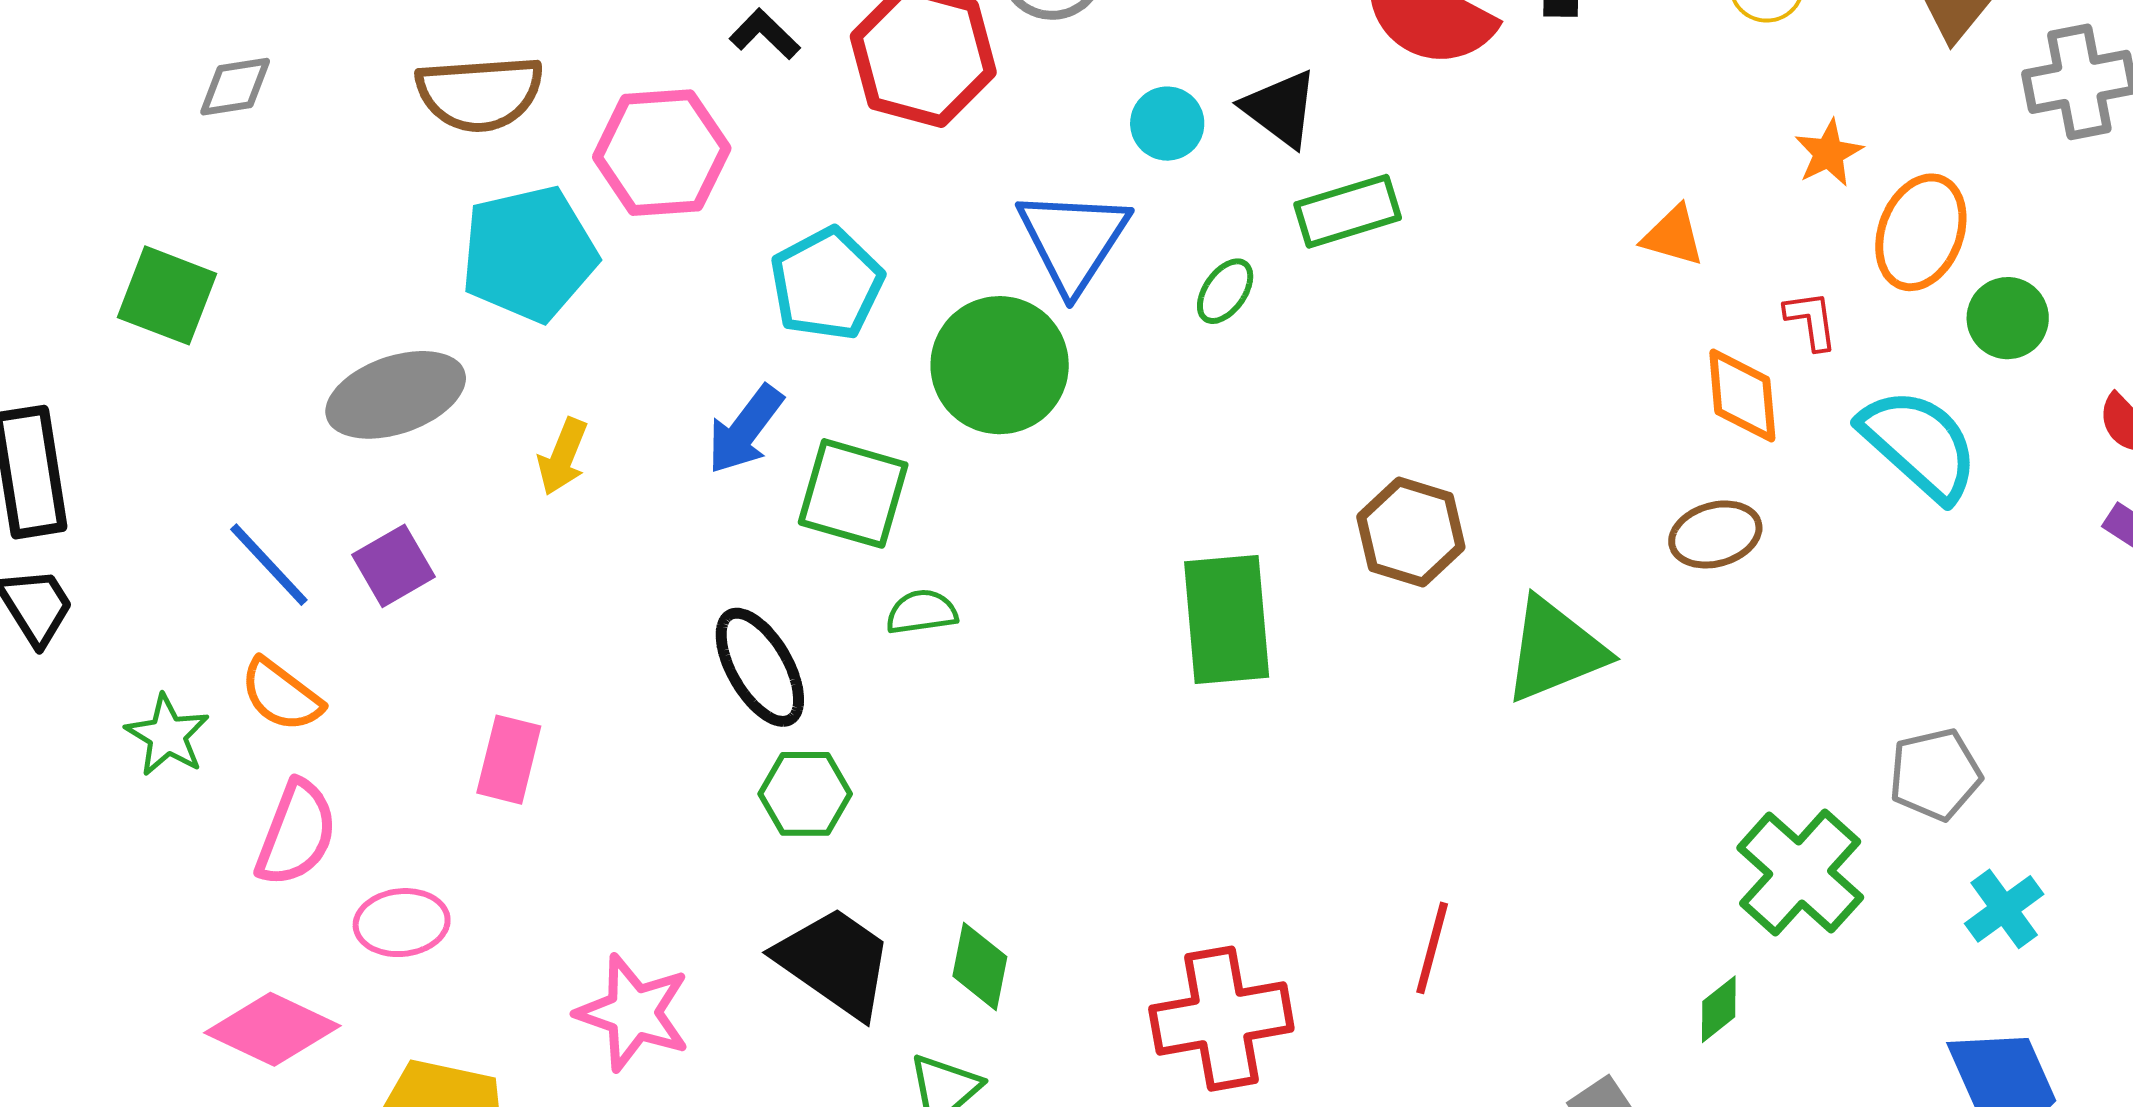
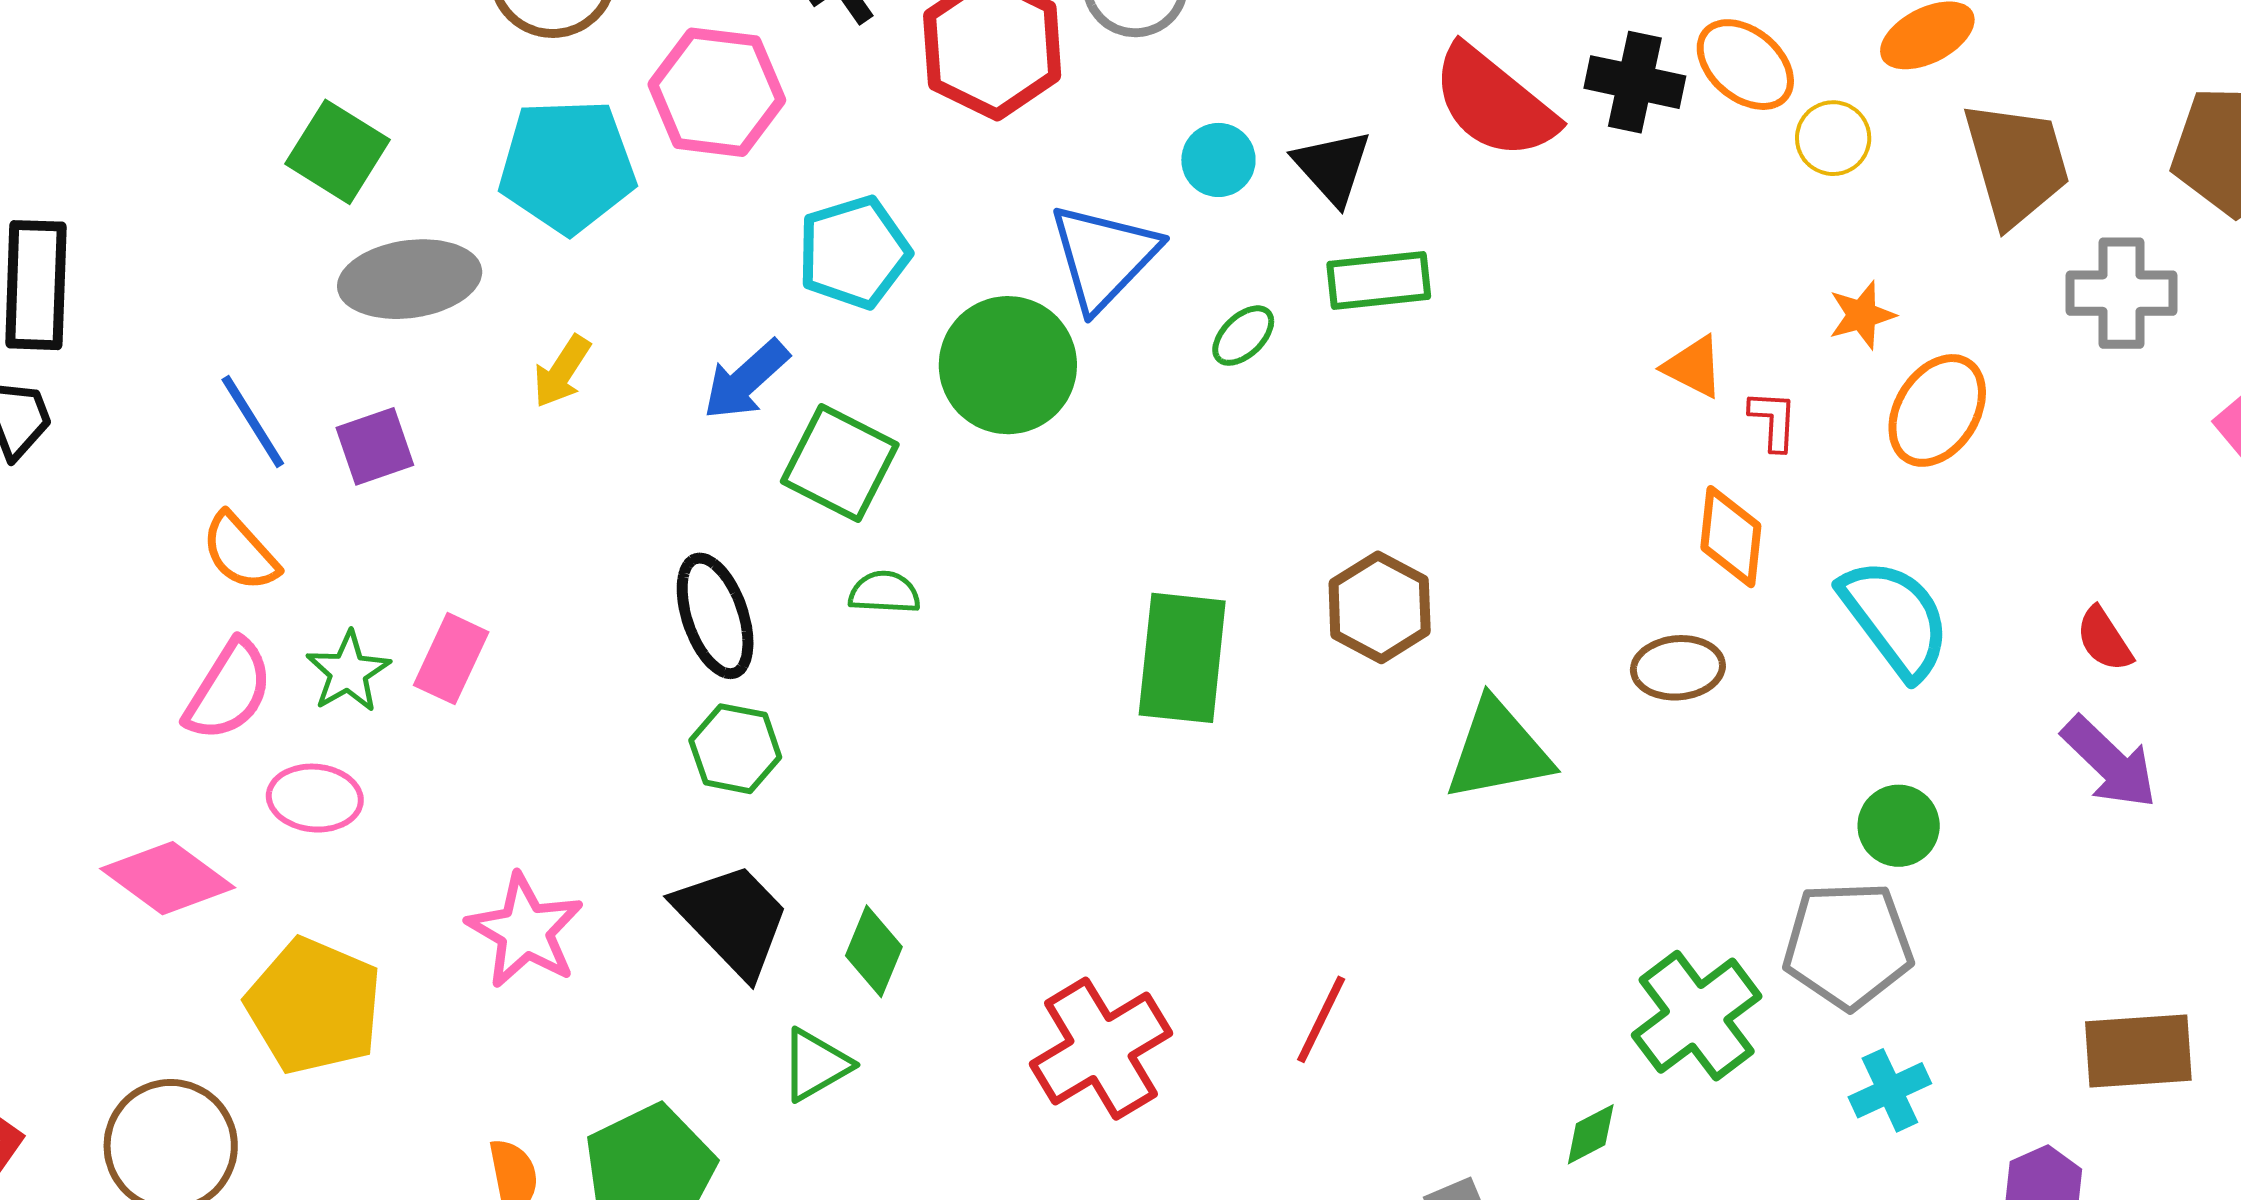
green square: (167, 295) -> (337, 152), moved
green circle: (2008, 318) -> (1899, 826), moved
red L-shape: (1811, 320) -> (1773, 420), moved
green star: (167, 735) -> (348, 672), moved
gray pentagon: (1935, 774) -> (1848, 945), size x1.4
red cross: (1221, 1019) -> (1101, 1049), turned -32

